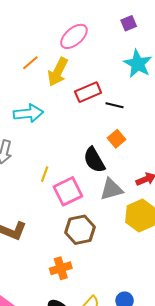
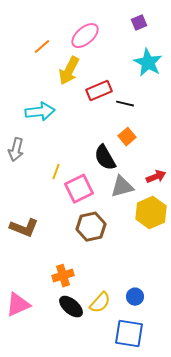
orange line: (30, 63) -> (42, 47), moved
orange cross: (61, 268) -> (63, 276), moved

